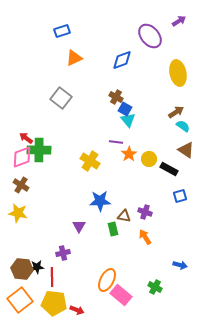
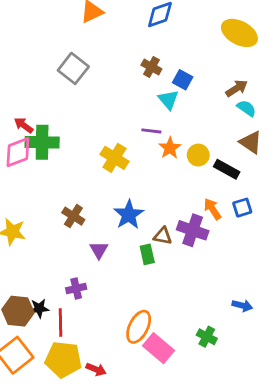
yellow ellipse: (178, 73) -> (239, 33), turned -50
blue square: (125, 109) -> (183, 80), moved
brown cross: (21, 185) -> (73, 216), moved
blue star: (100, 201) -> (129, 215), turned -30
purple cross: (145, 212) -> (193, 230), size x1.5
orange arrow: (145, 237) -> (212, 209), moved

